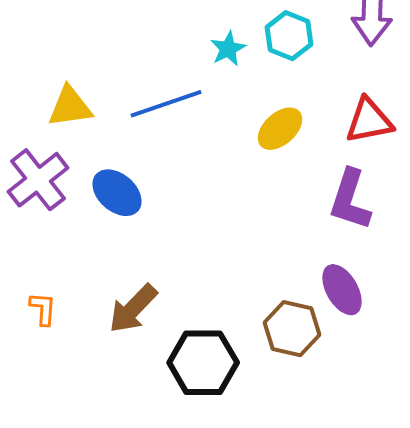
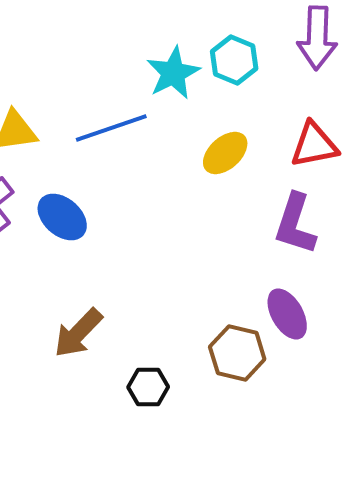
cyan star: (228, 49) -> (173, 73), size x1.5
black hexagon: (203, 363) -> (148, 387), size x0.6

